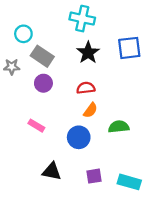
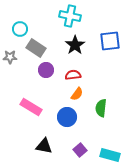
purple circle: (43, 83) -> (46, 70), moved
pink rectangle: (36, 126) -> (31, 107), size x1.5
green semicircle: (119, 127) -> (101, 108), turned -78
purple square: (94, 176) -> (80, 150), turned -32

